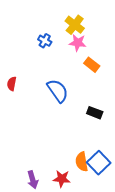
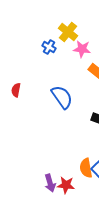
yellow cross: (75, 25) -> (68, 32), moved
purple arrow: (33, 180) -> (50, 183), moved

